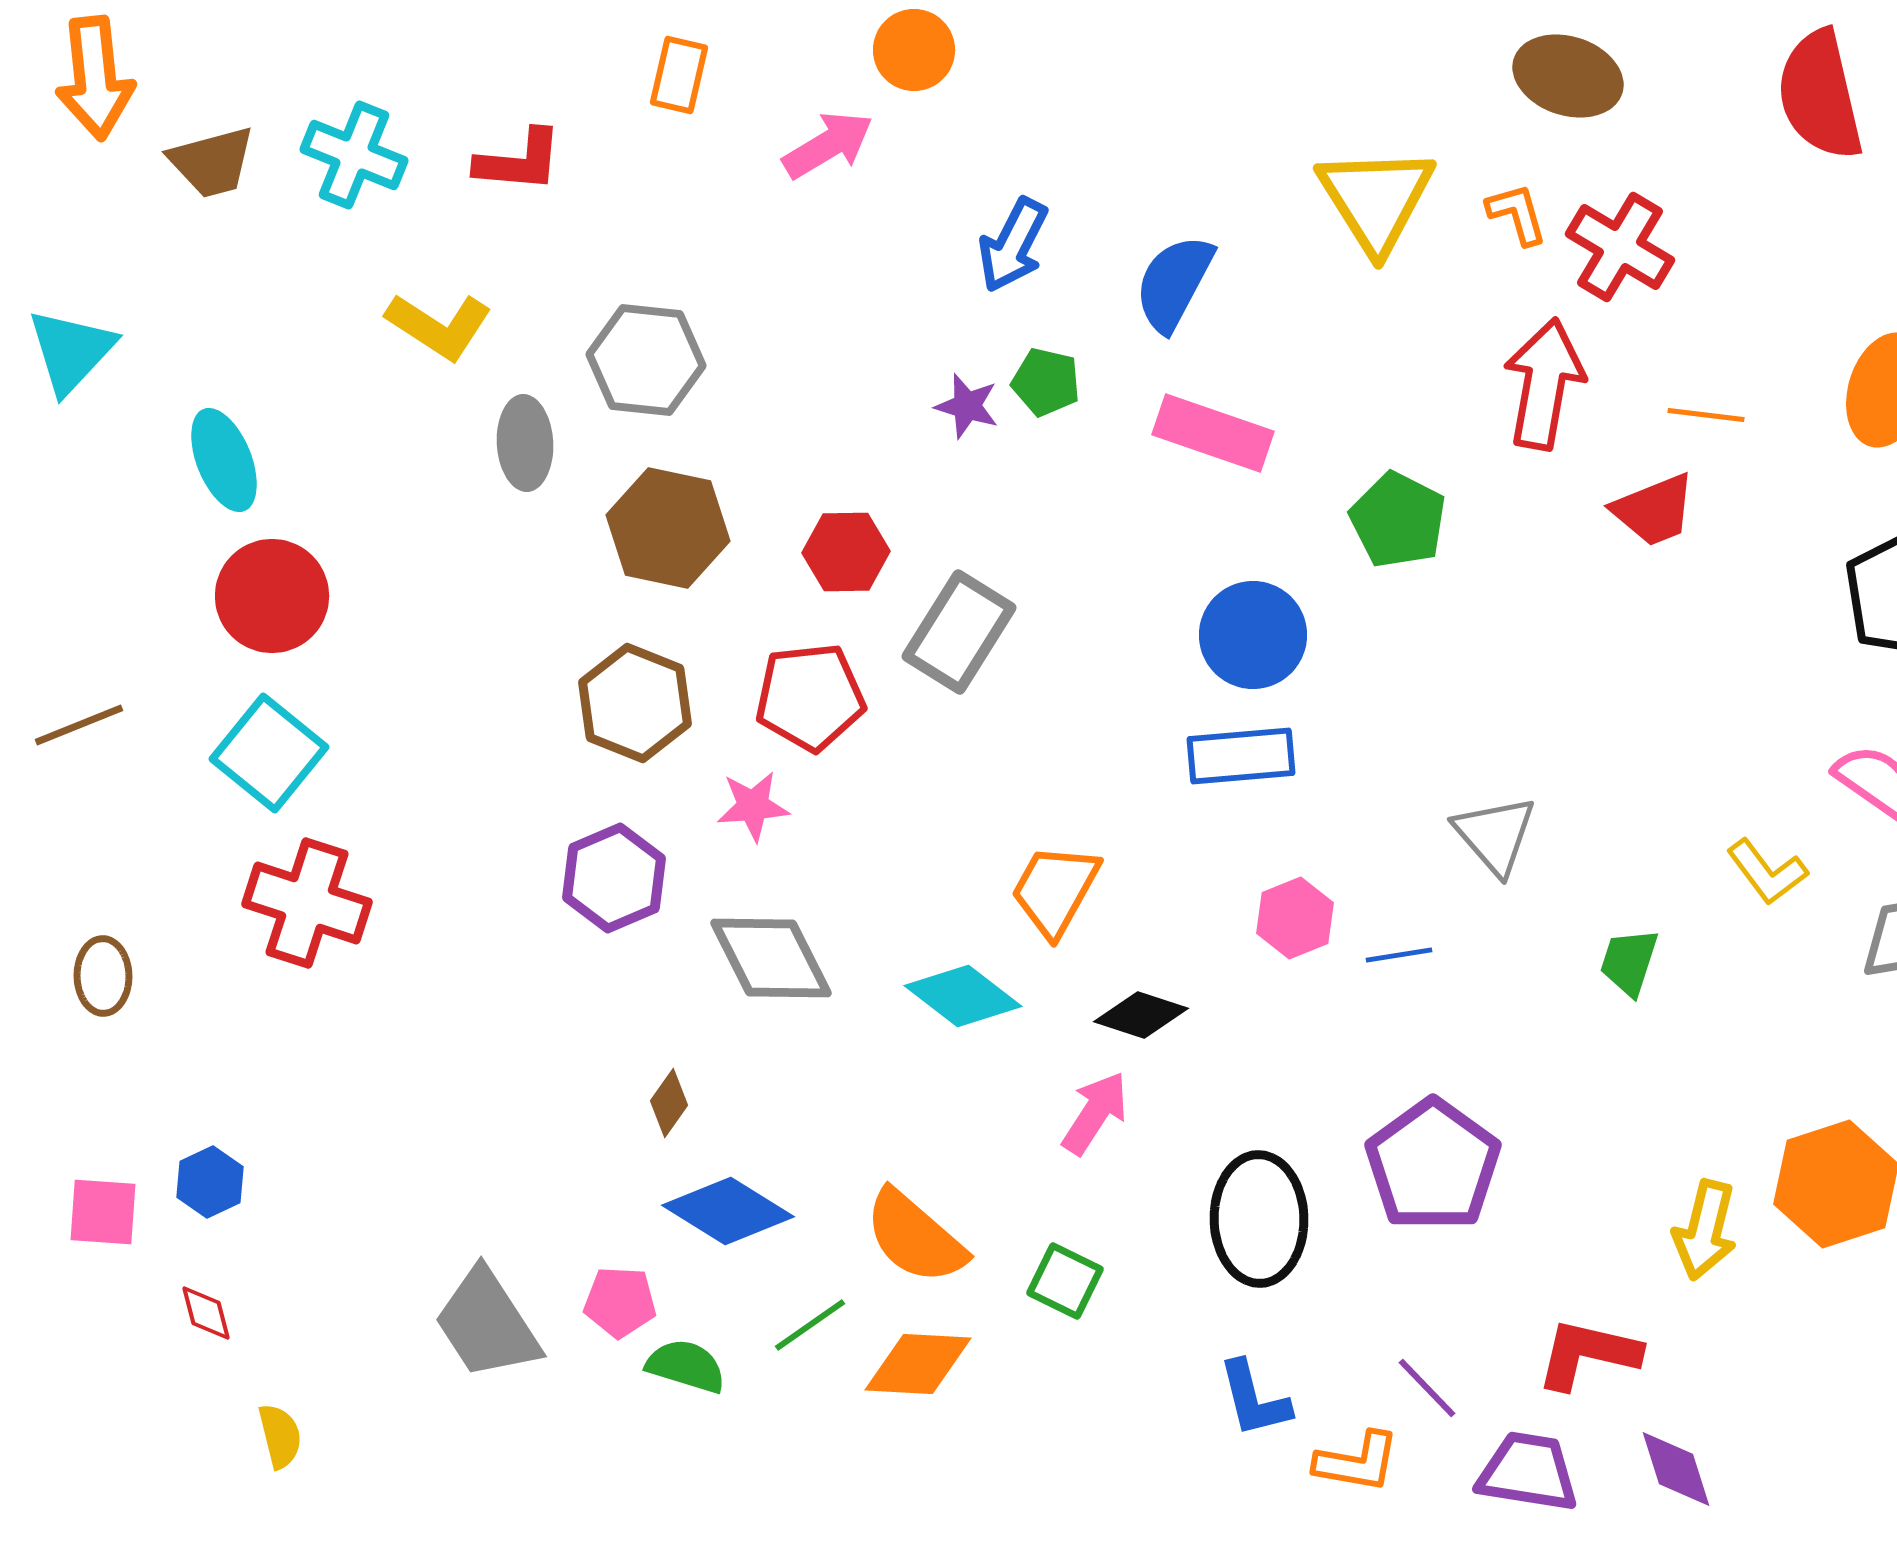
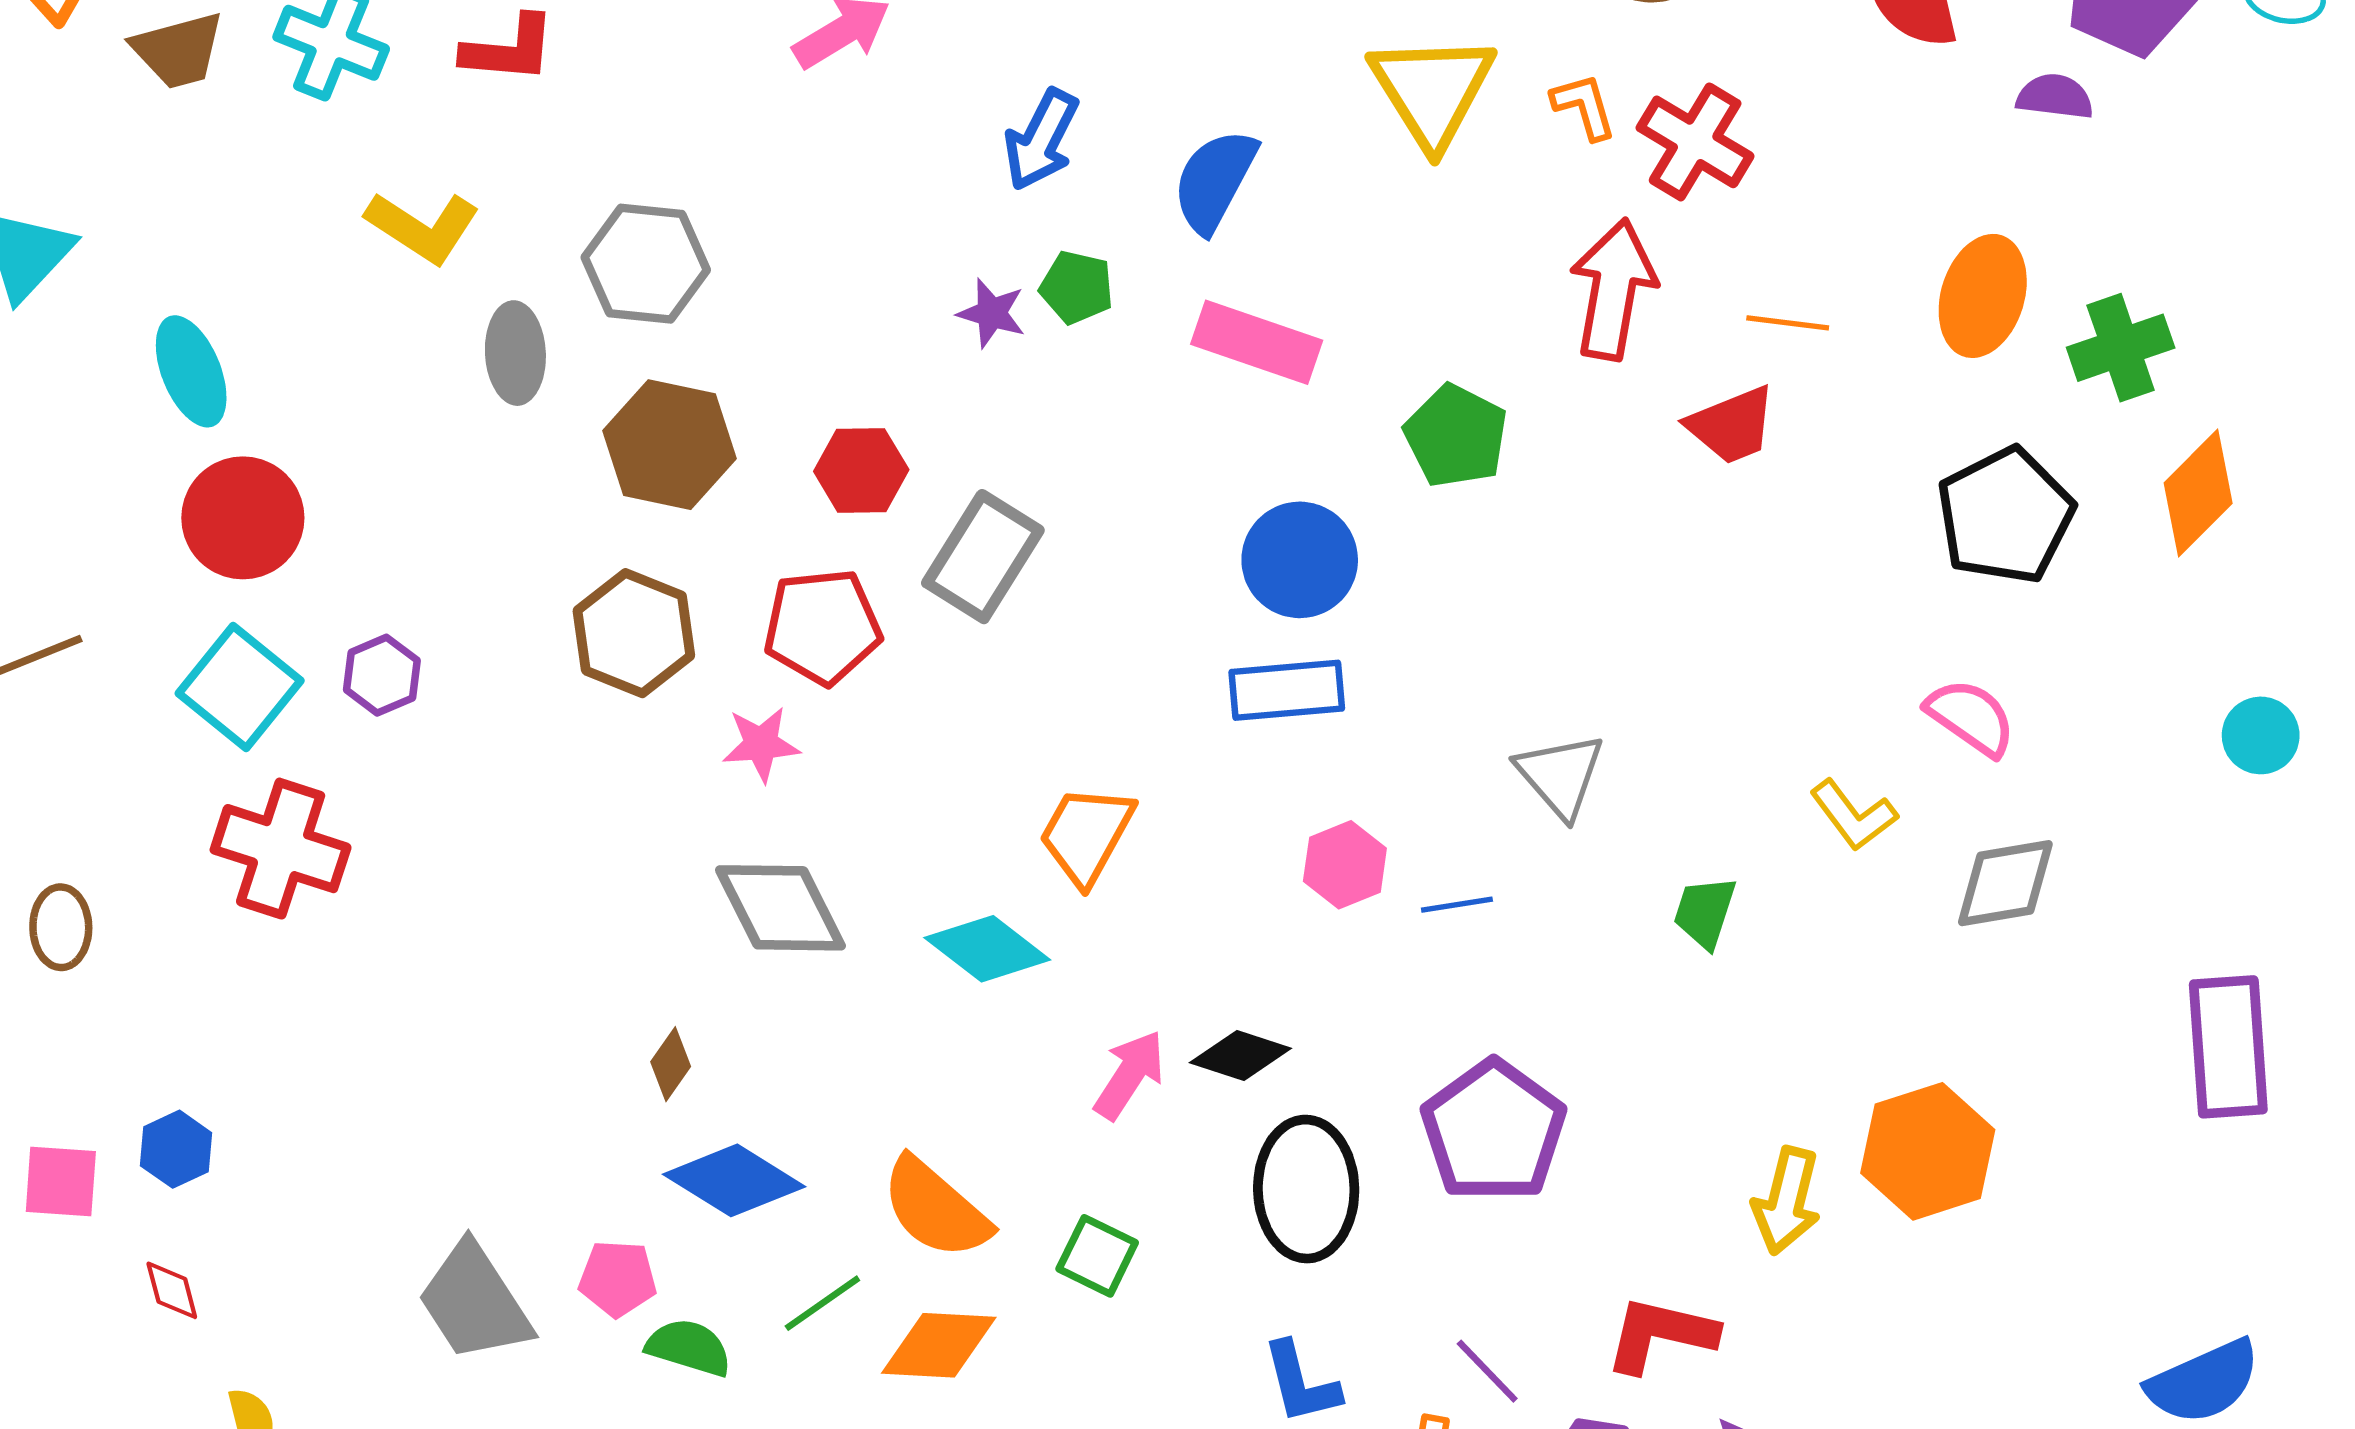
purple hexagon: (614, 878) -> (382, 675), moved, size x0.7
black diamond: (1141, 1015) -> (1240, 1055), moved

